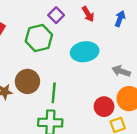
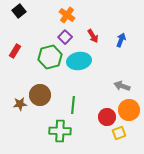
cyan ellipse: (85, 52) -> (79, 61), moved
green line: (54, 93) -> (73, 105), moved

